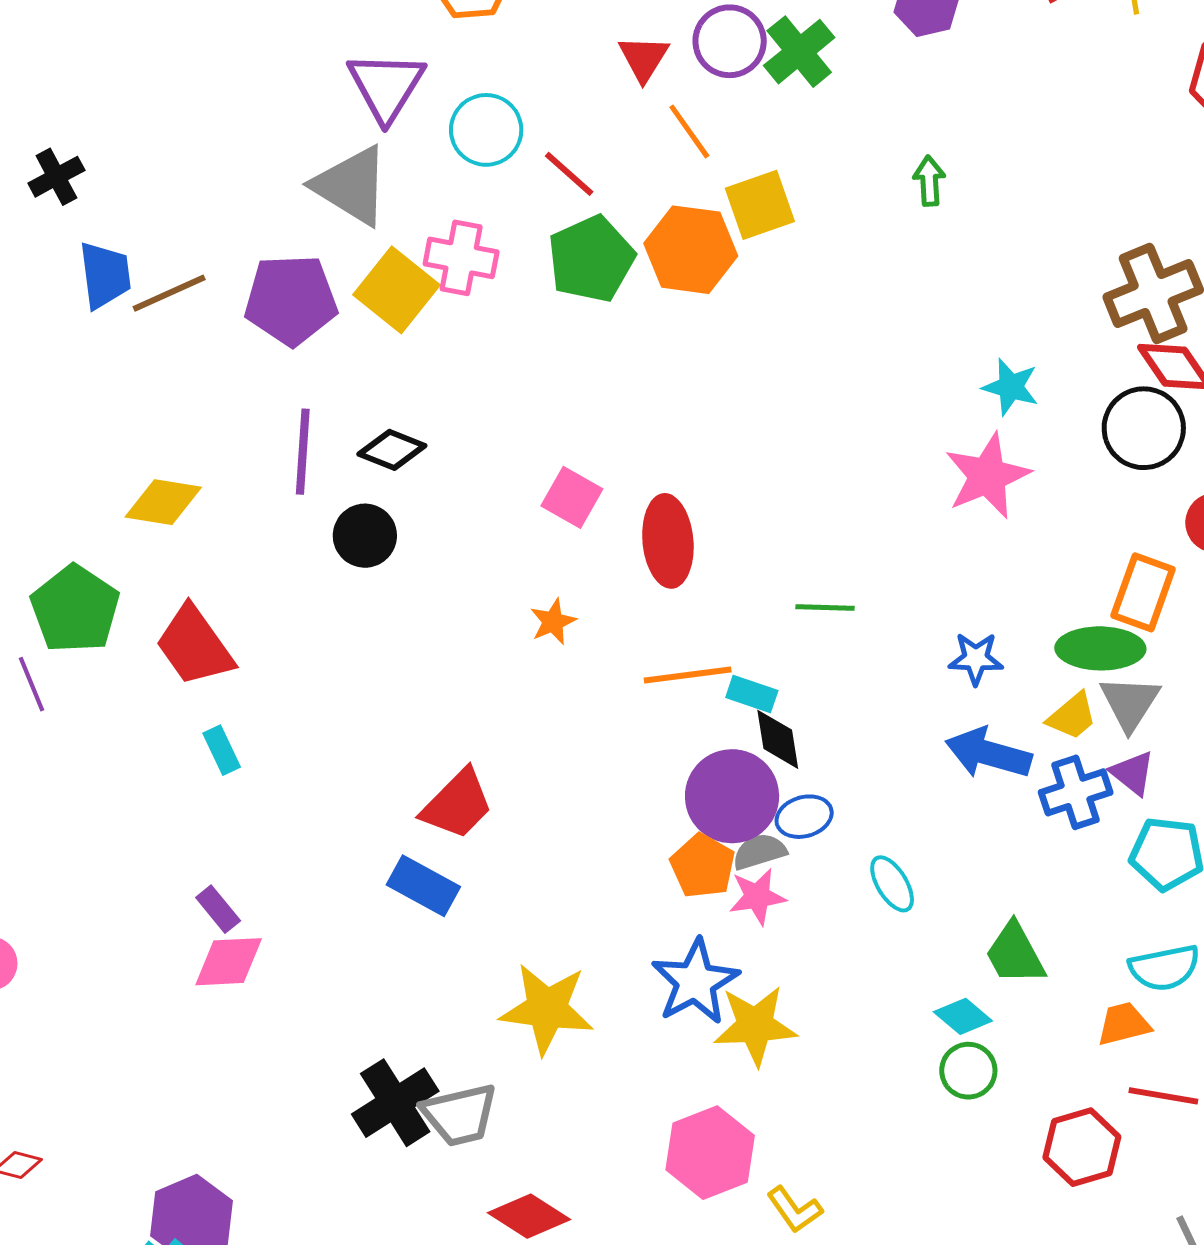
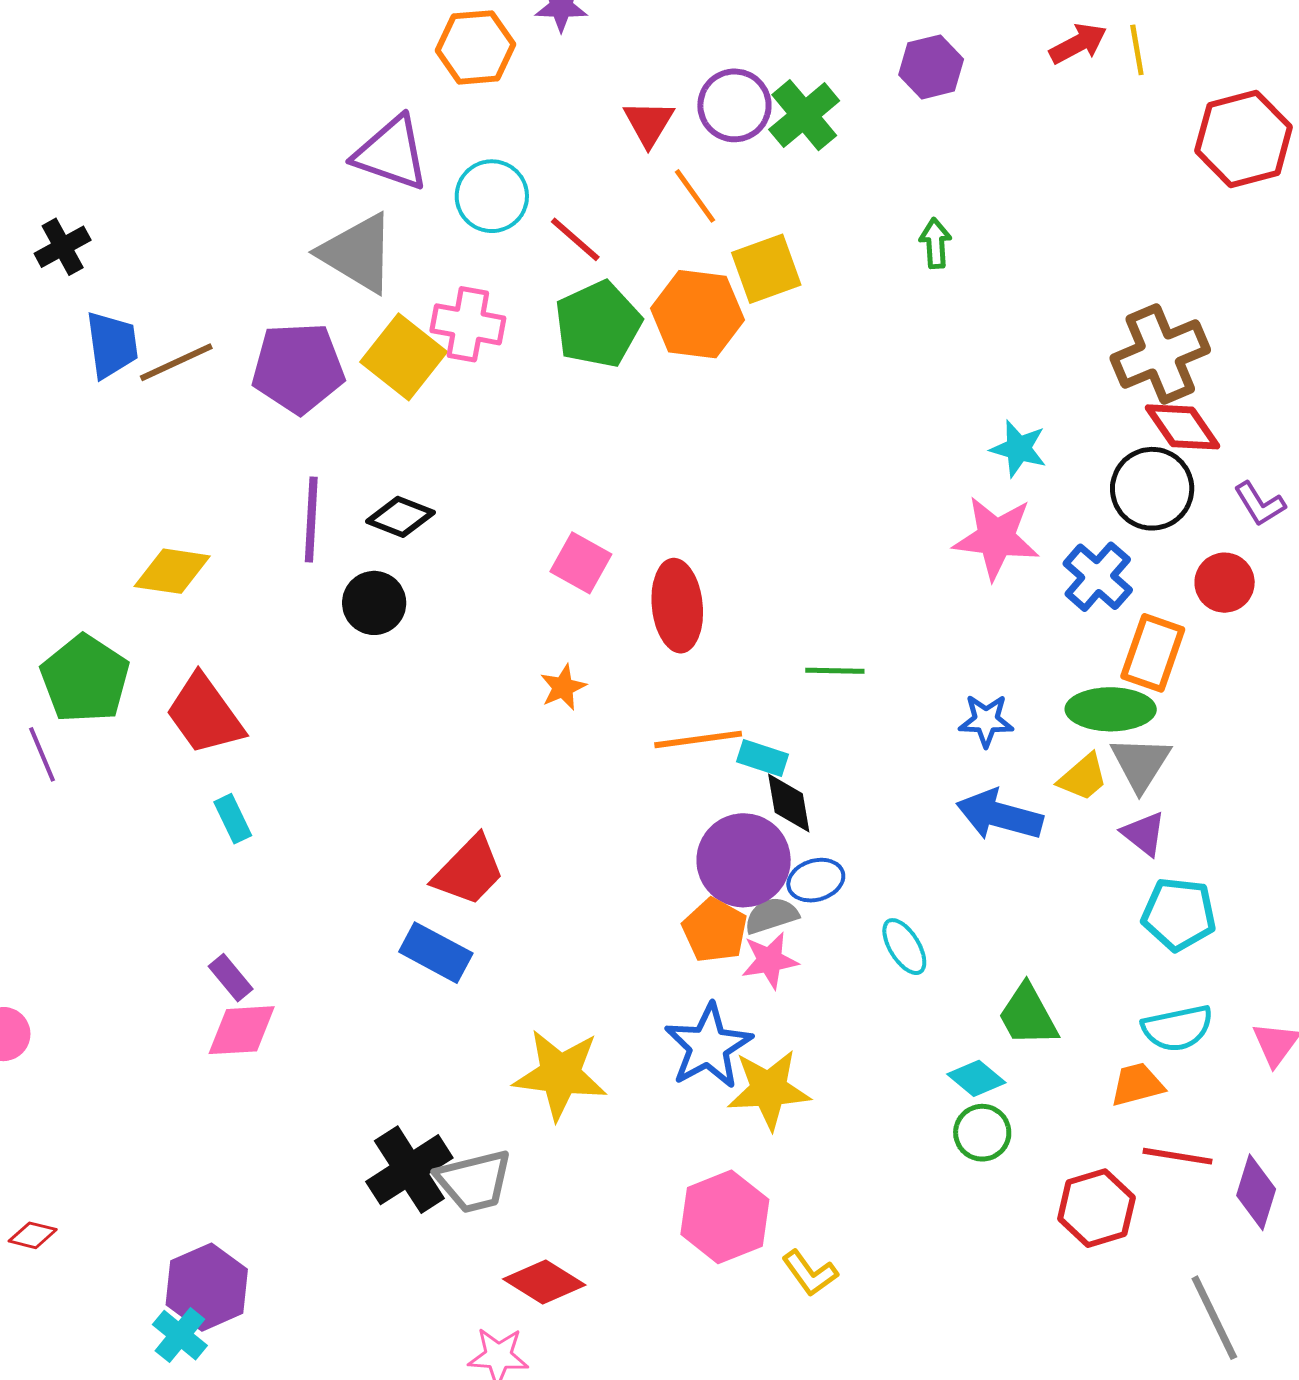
purple triangle: (386, 86) -> (391, 153), turned -42
pink star: (987, 476) -> (996, 538), turned 30
blue cross: (1076, 792) -> (1098, 577), moved, turned -30

